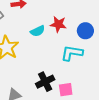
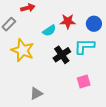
black cross: (45, 82) -> (62, 55), moved

